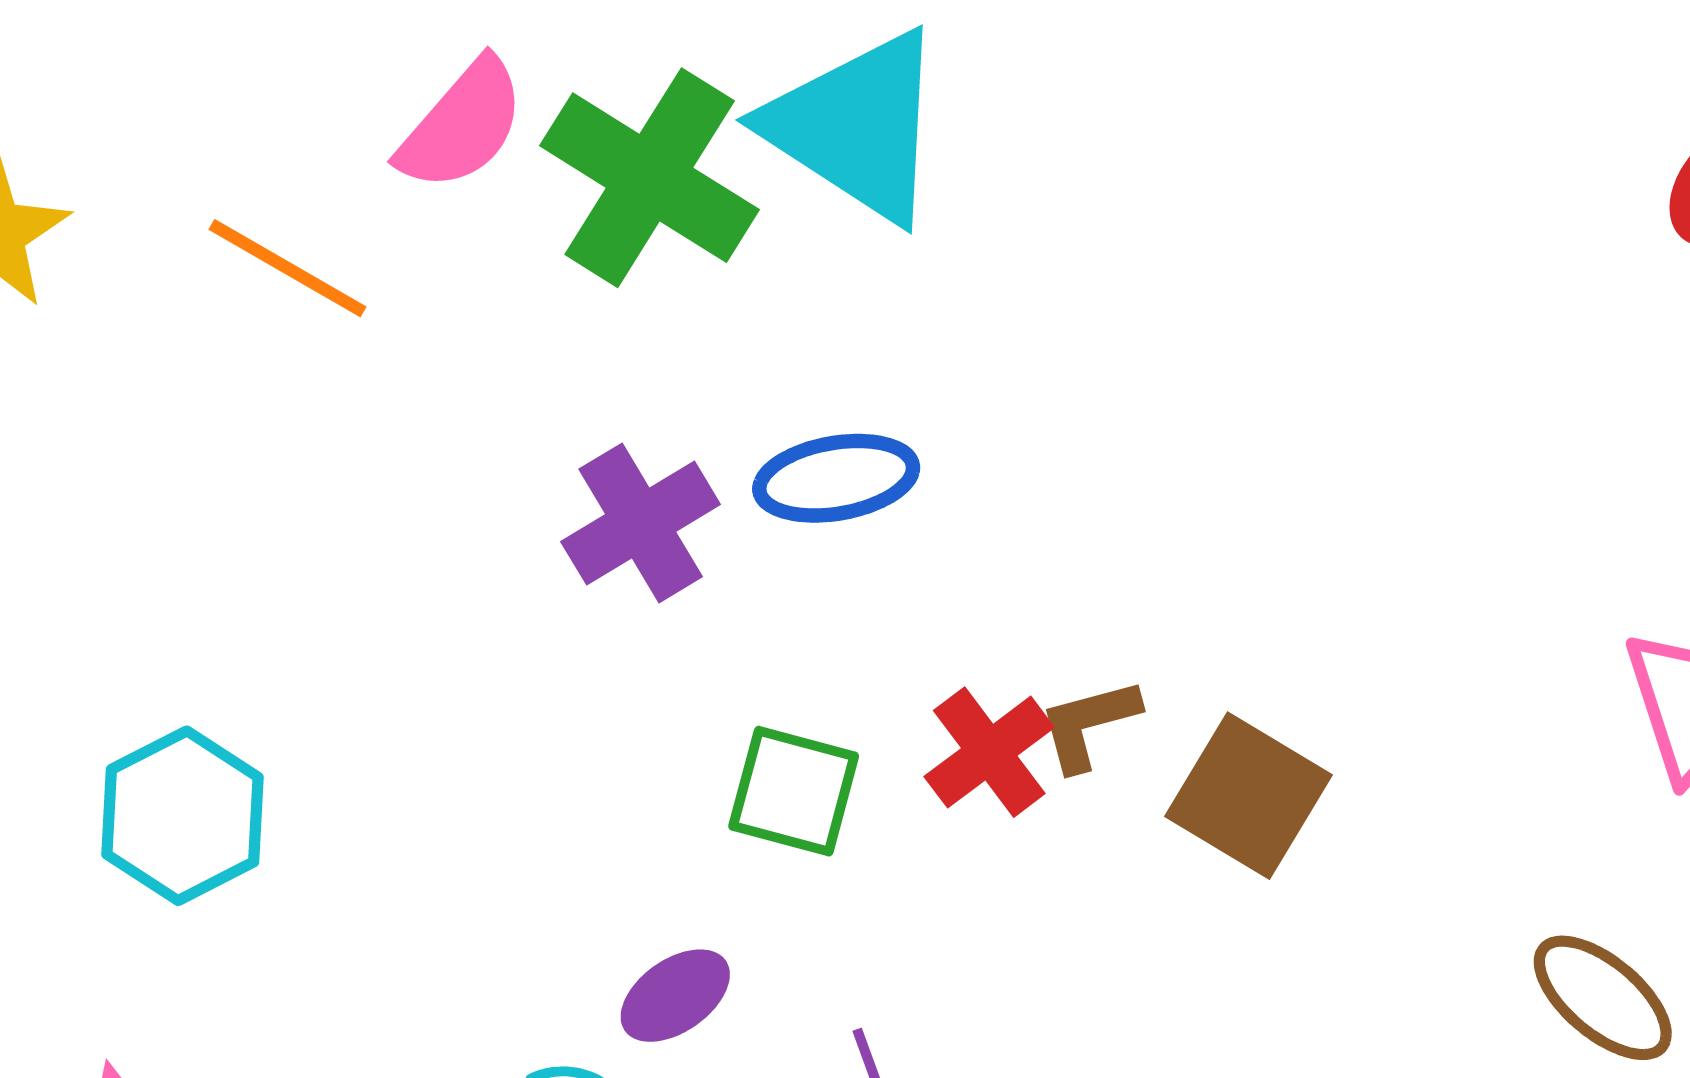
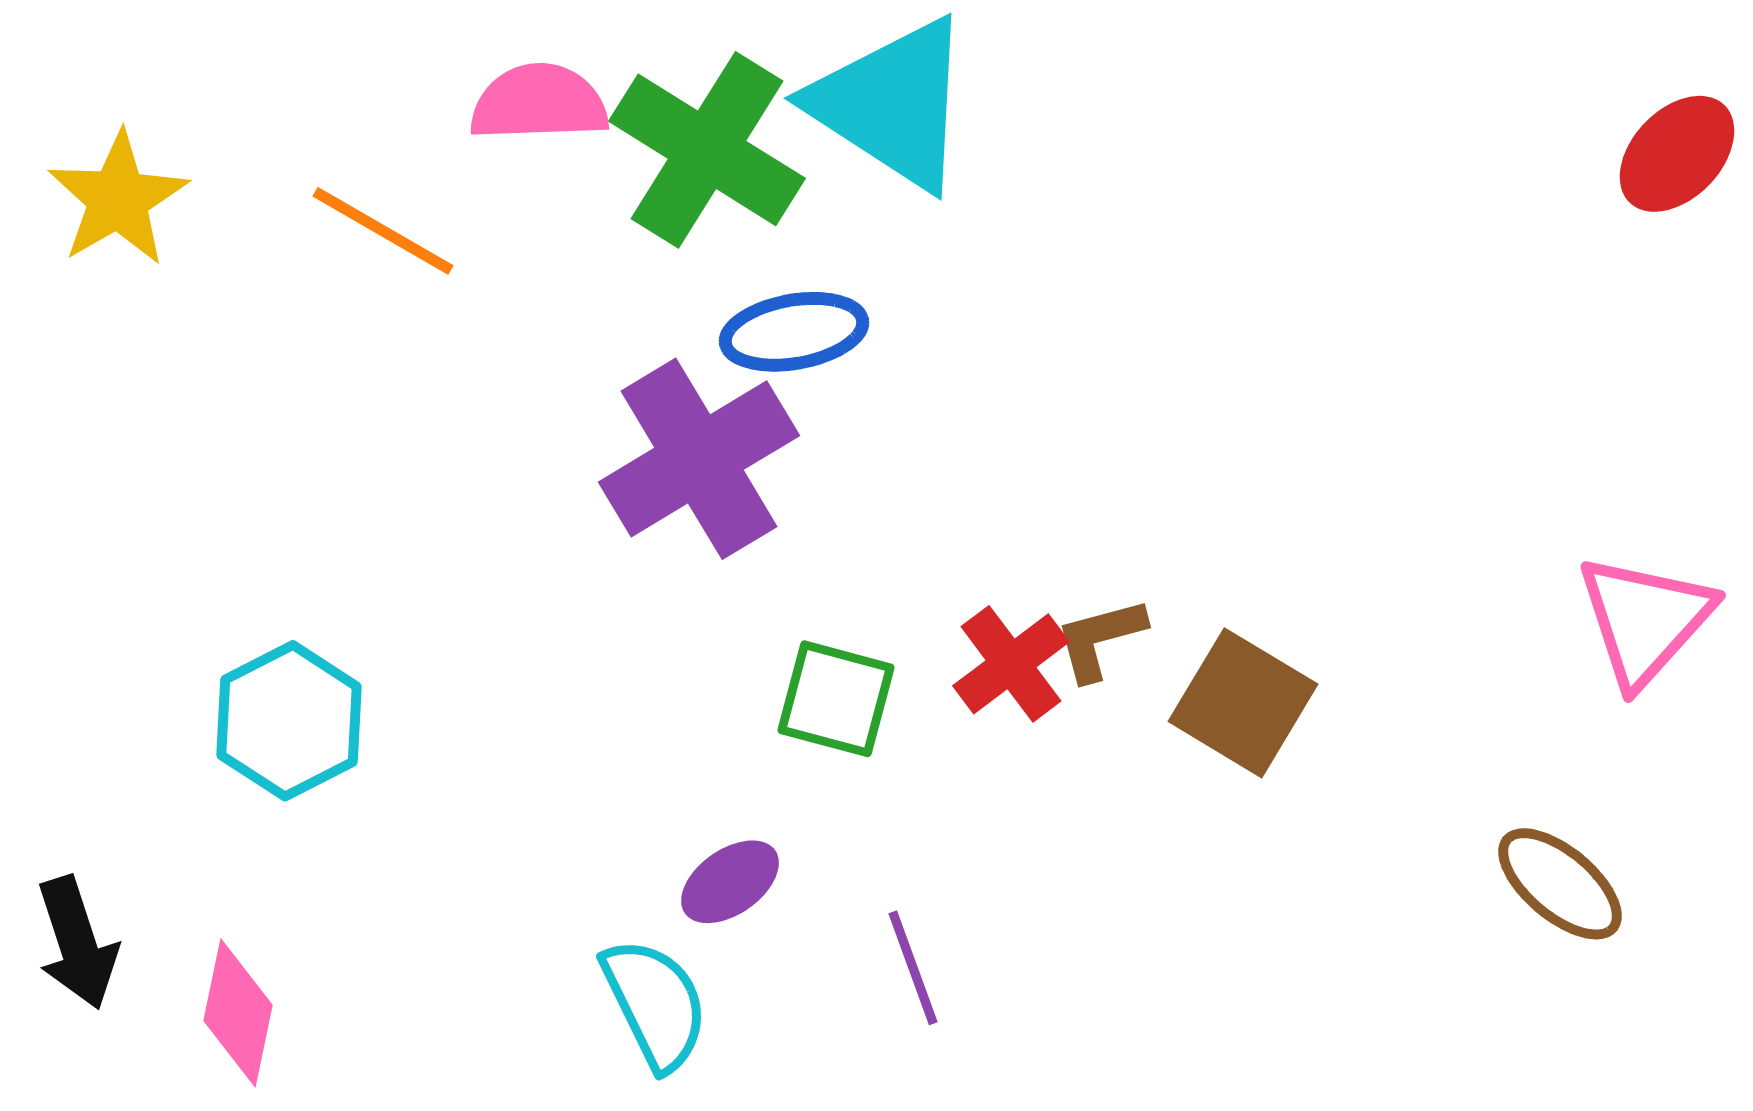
pink semicircle: (462, 125) -> (539, 103), turned -133
blue ellipse: (836, 478) -> (794, 332), moved
purple cross: (641, 523) -> (699, 459), size x1.4

